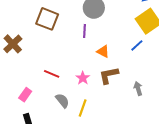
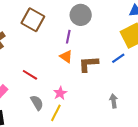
orange triangle: (103, 51) -> (66, 57), moved
brown L-shape: (109, 75) -> (88, 64), moved
pink star: (83, 78) -> (60, 93), moved

